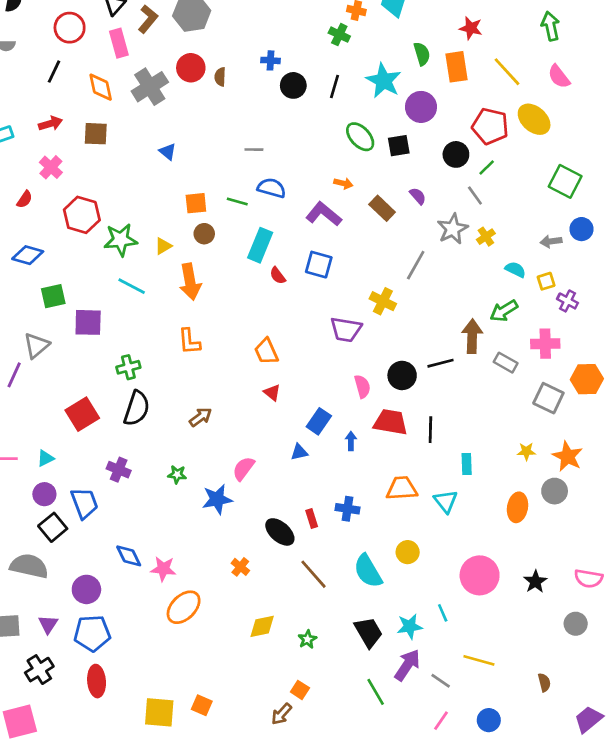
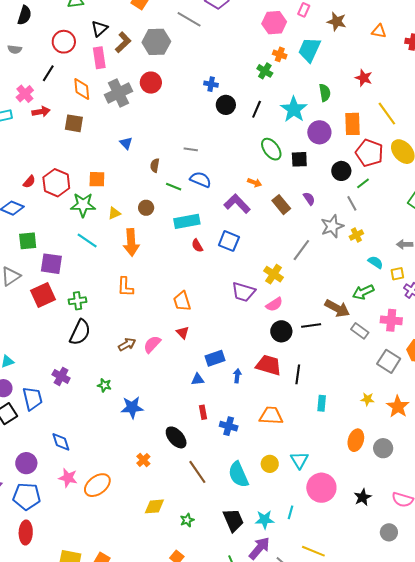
orange rectangle: (457, 67) -> (353, 124), moved
brown semicircle: (220, 77) -> (155, 165), moved
pink cross: (51, 167) -> (25, 94), moved
red semicircle: (25, 199) -> (29, 182), moved
orange square: (196, 203) -> (97, 179), moved
cyan rectangle: (260, 245) -> (187, 221), turned 50
brown arrow: (472, 336) -> (337, 308), turned 110
pink semicircle: (362, 386) -> (274, 304), moved, turned 66
red square: (82, 414) -> (43, 295), moved
blue rectangle: (319, 421) -> (215, 358), turned 30
pink semicircle: (243, 469) -> (152, 344), moved
gray circle: (555, 491) -> (383, 448), moved
cyan triangle: (446, 501) -> (299, 460), moved
red rectangle: (312, 518) -> (203, 412), moved
pink star: (163, 569) -> (68, 478), moved
cyan line: (443, 613) -> (291, 512), turned 32

